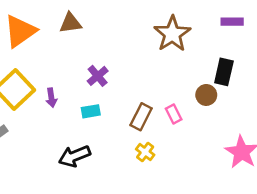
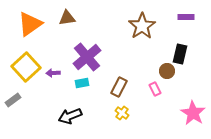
purple cross: (98, 76) -> (87, 57), size x1.8
purple arrow: (51, 98) -> (53, 73), turned 96
pink rectangle: (174, 114) -> (155, 89), moved

